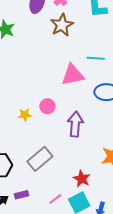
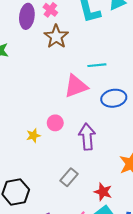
gray rectangle: (40, 159) -> (69, 177), moved, size x0.7

